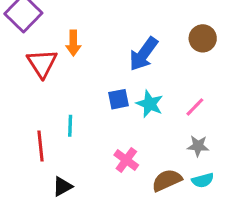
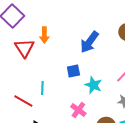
cyan star: (150, 104) -> (93, 85), moved
red line: (41, 146) -> (23, 101), turned -54

